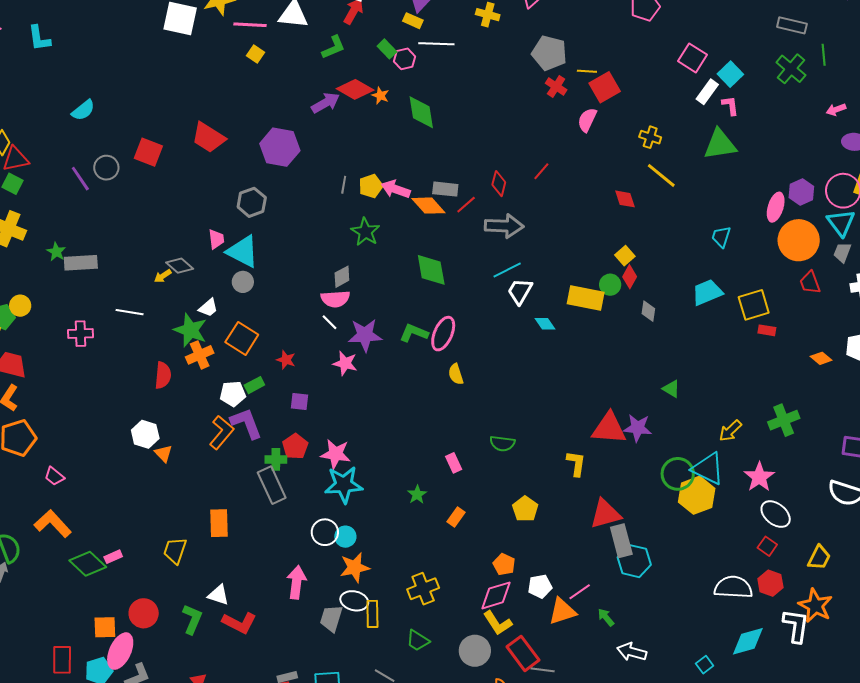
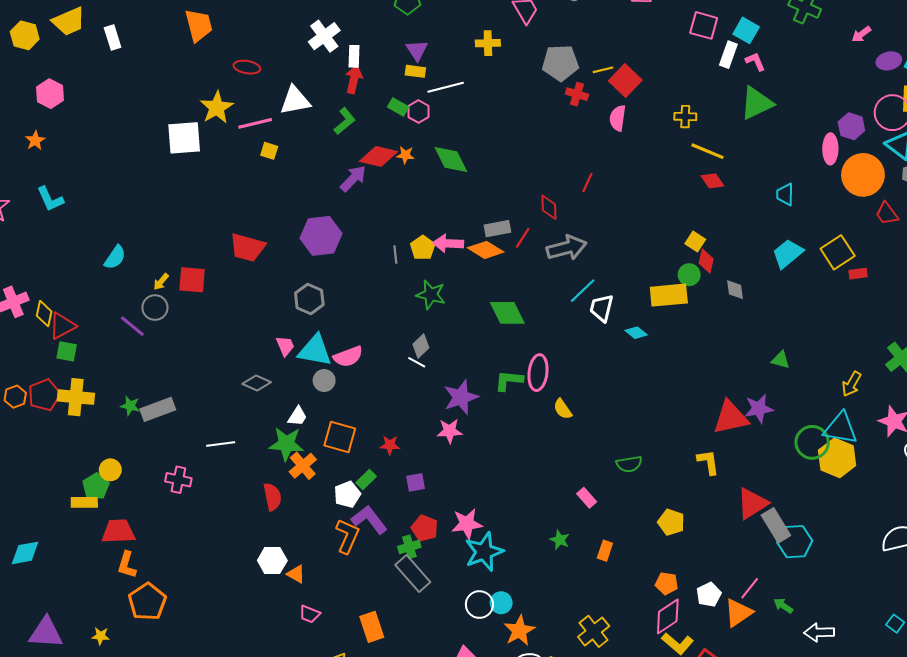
red diamond: (625, 199) -> (712, 181), moved
yellow arrow: (163, 276) -> (161, 282), moved
pink semicircle: (335, 299) -> (348, 357), moved
white line: (329, 322) -> (417, 362), moved
pink cross: (80, 334) -> (178, 480), turned 30
pink trapezoid: (54, 476) -> (310, 614), moved

